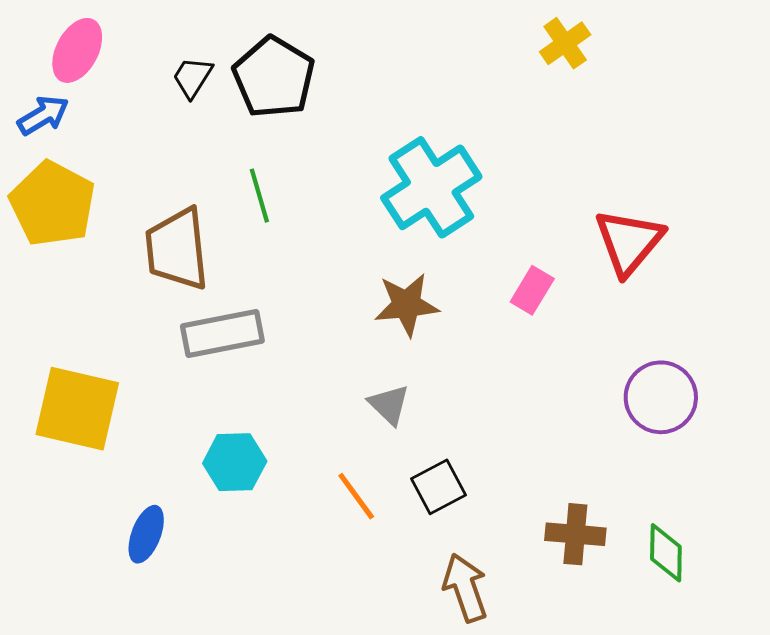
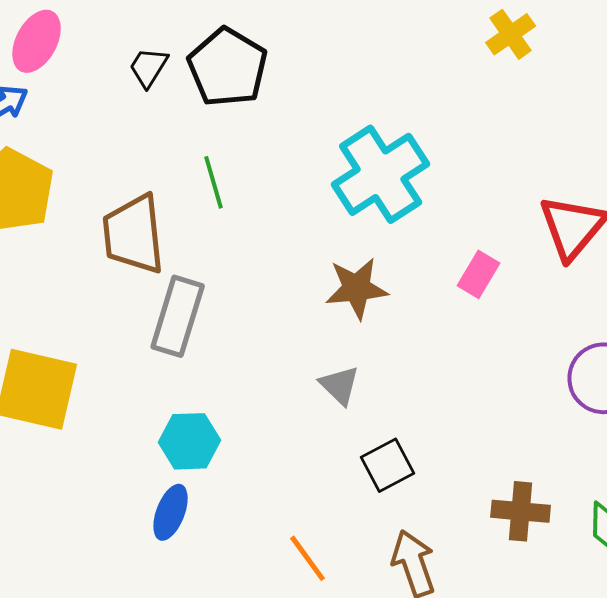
gray rectangle: (222, 333) -> (178, 316), turned -62
orange line: (356, 496) -> (308, 558), moved
blue ellipse: (146, 534) -> (171, 512), moved

